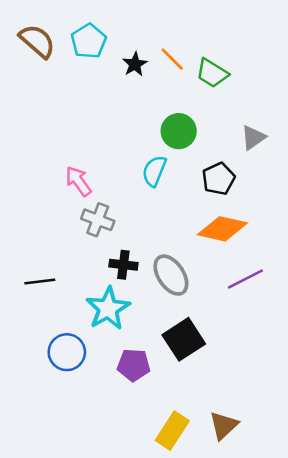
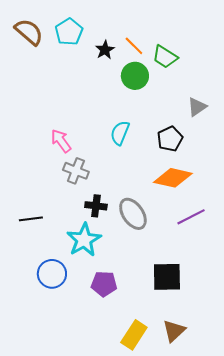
green circle: (179, 131) -> (135, 76), moved
black square: (184, 339) -> (167, 277), moved, turned 32

